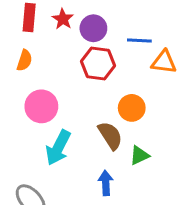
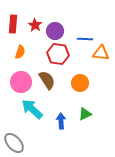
orange semicircle: (25, 60) -> (20, 52), moved
brown semicircle: (110, 135) -> (47, 80), moved
cyan arrow: (58, 148) -> (32, 109), turned 105
blue arrow: (106, 183) -> (61, 121), moved

